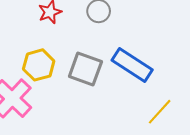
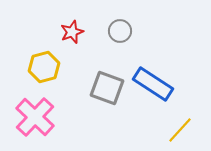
yellow hexagon: (39, 65) -> (44, 67), moved

